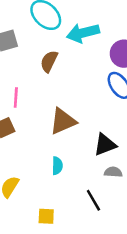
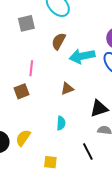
cyan arrow: (83, 33) -> (82, 56), moved
brown triangle: (63, 121) -> (67, 89), size x0.6

